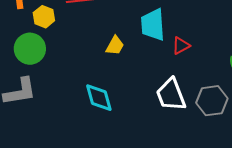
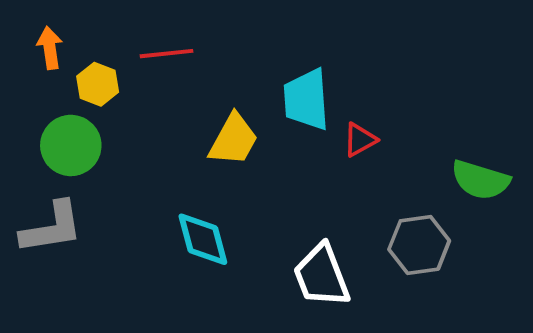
yellow trapezoid: (115, 46) -> (234, 140), size x1.4
white trapezoid: (171, 95) -> (322, 276), moved

